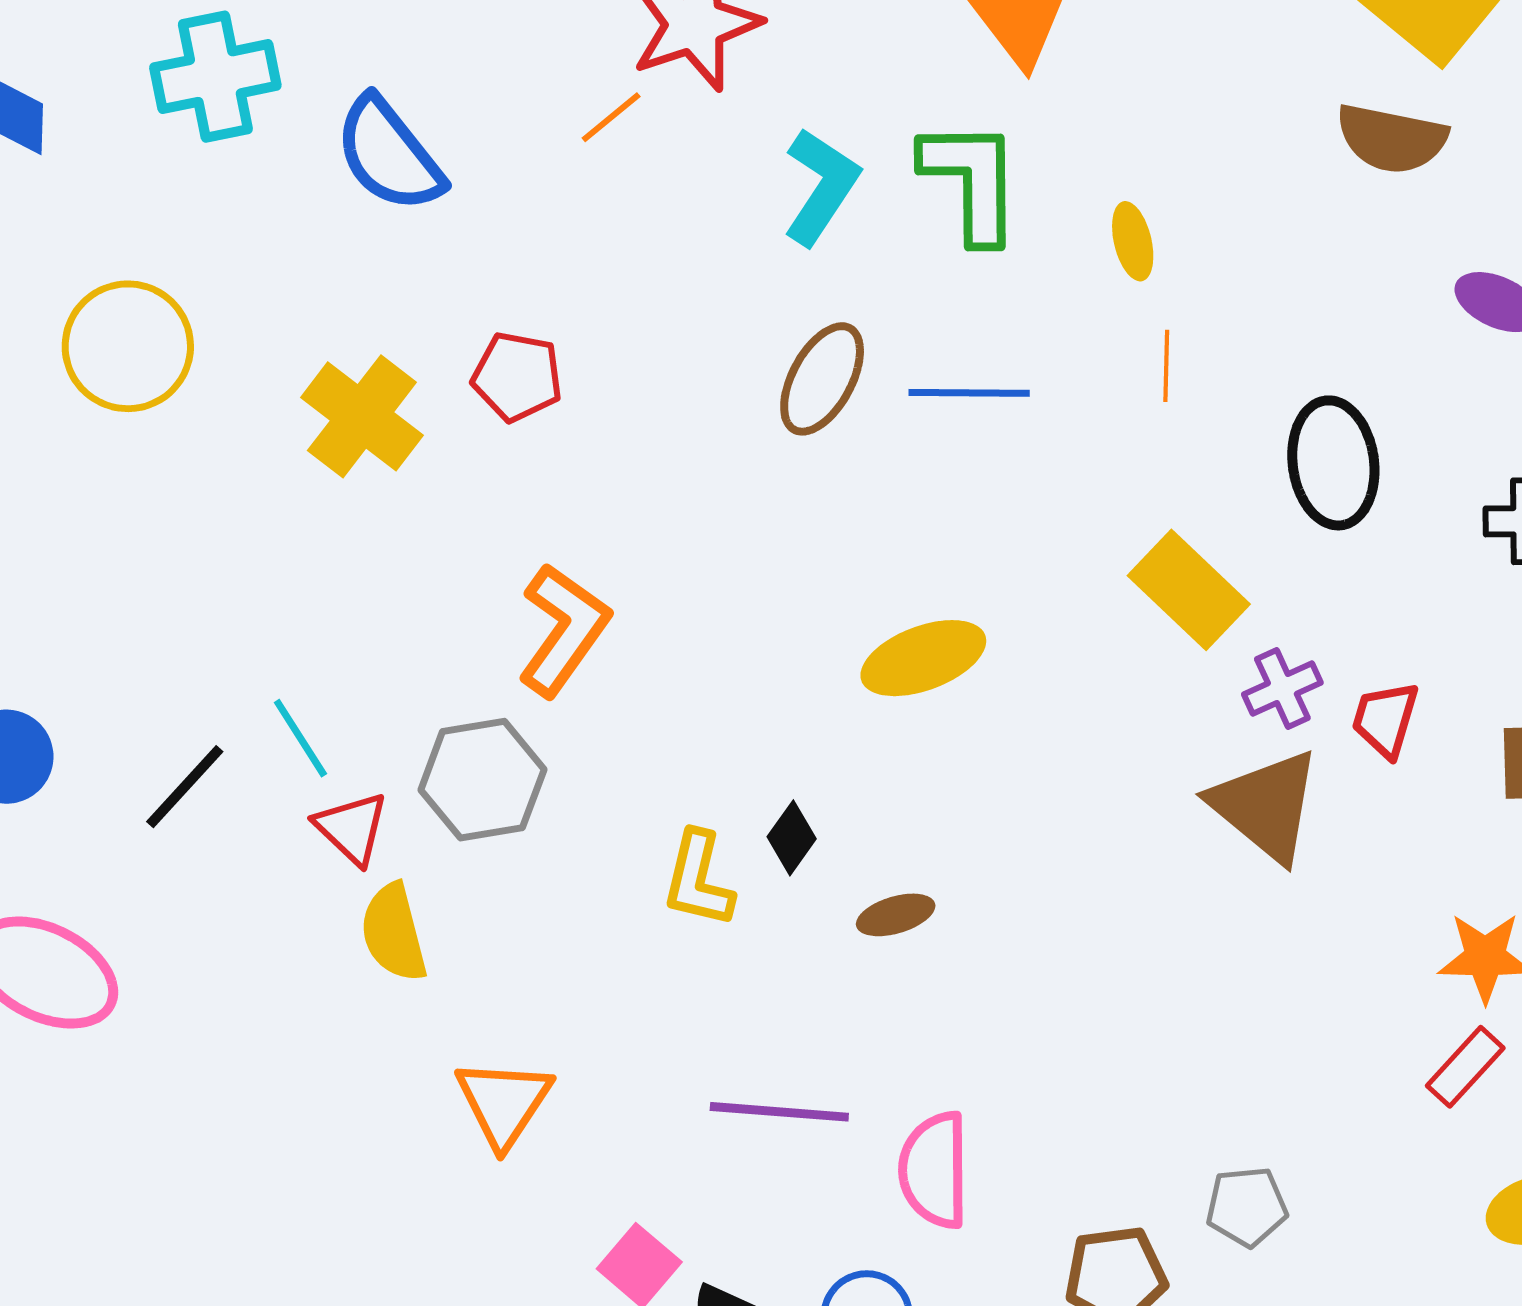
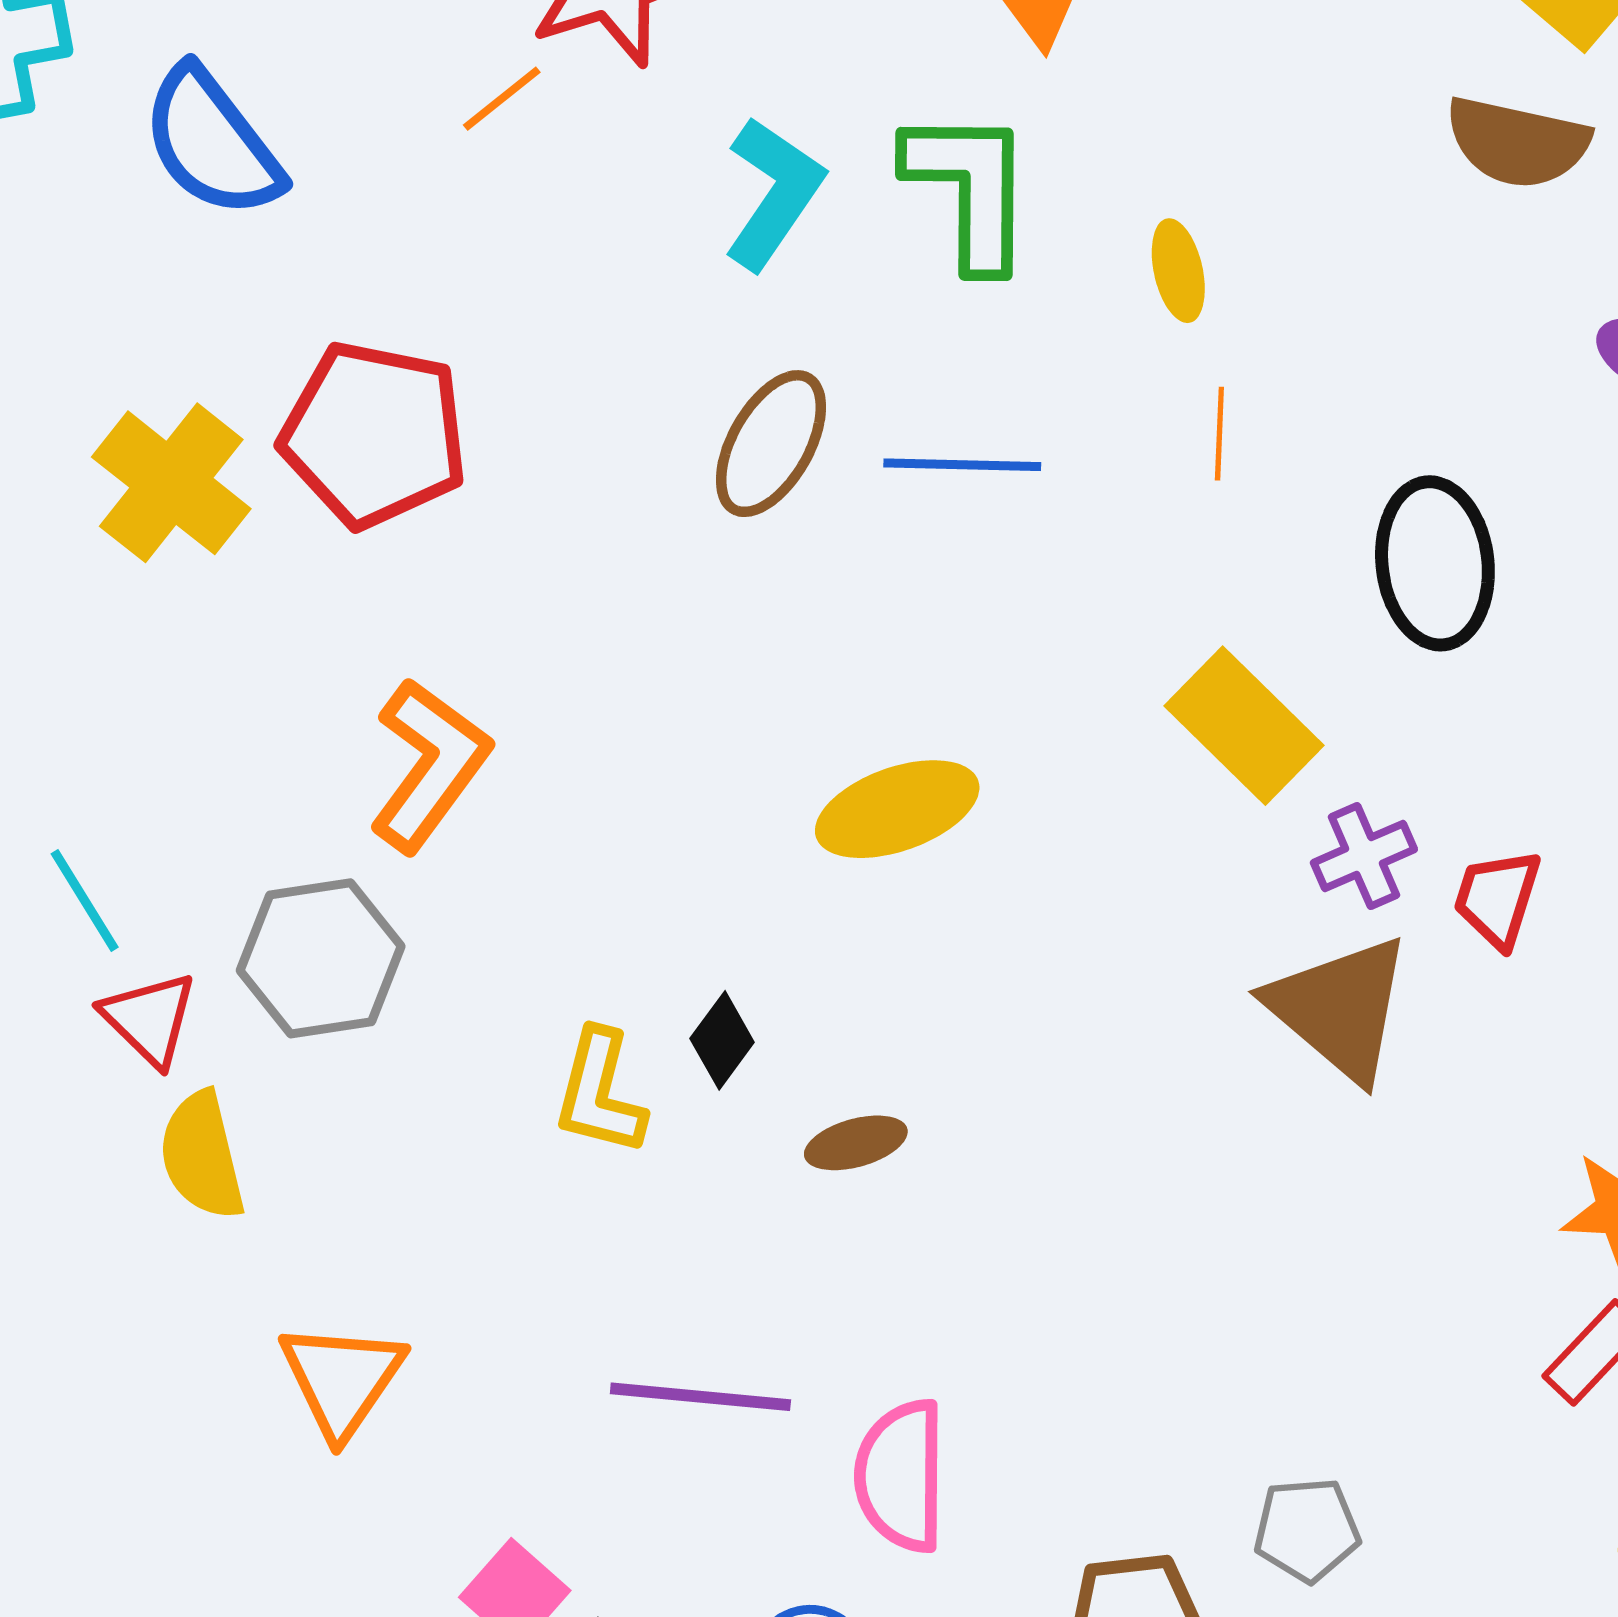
red pentagon: (517, 377) -> (374, 434), size x1.6

